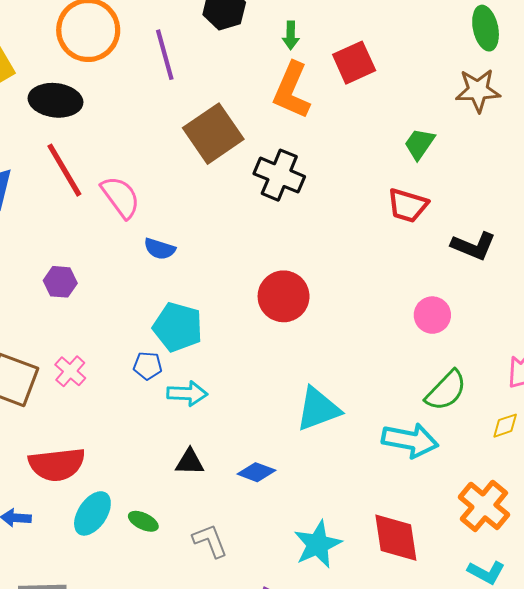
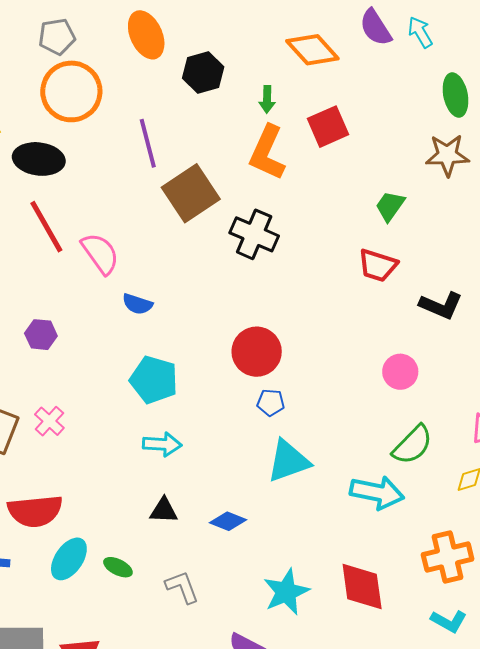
purple line: (165, 55) -> (148, 143), moved
blue pentagon: (148, 366) -> (271, 403), moved
orange cross: (484, 506) -> (448, 557), turned 36

